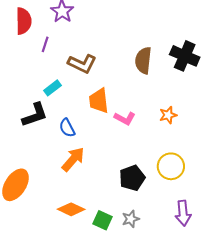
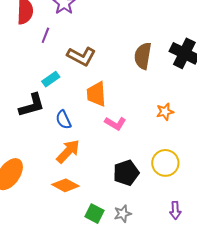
pink L-shape: (125, 118) -> (115, 123), moved
orange diamond: (71, 209) -> (65, 185), moved
purple arrow: (183, 213) -> (175, 210), size x0.7

